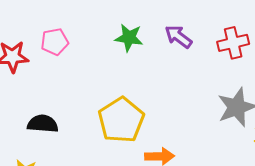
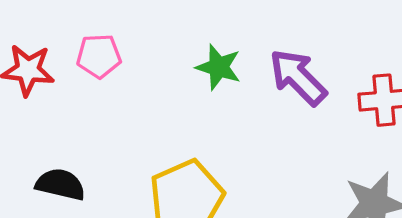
purple arrow: (178, 37) -> (298, 77), size x1.4

